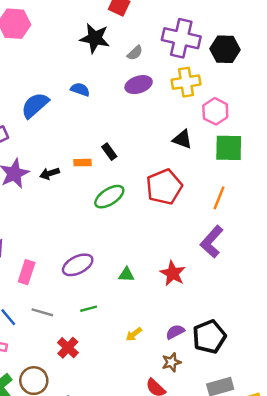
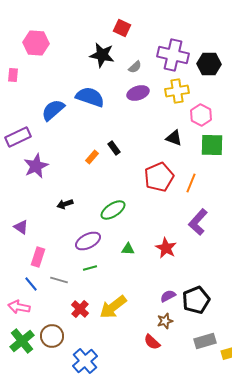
blue semicircle: (80, 89) -> (90, 97), size x1.8
orange rectangle: (83, 163) -> (92, 157), turned -48
black arrow: (50, 173) -> (65, 204), moved
green ellipse: (109, 197) -> (113, 210), moved
orange line: (219, 198) -> (191, 183), moved
pink rectangle: (27, 272) -> (38, 257), moved
green line: (89, 309) -> (90, 268), moved
yellow arrow: (134, 334) -> (113, 307), moved, size x2.0

